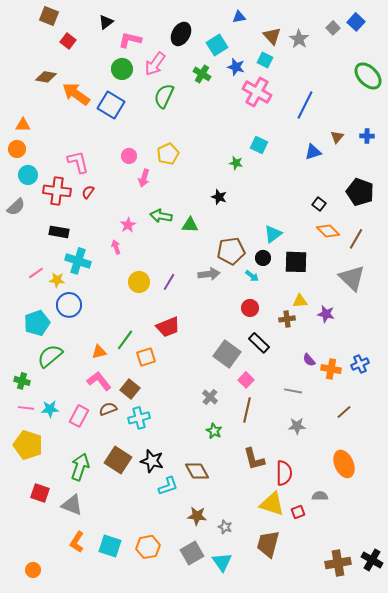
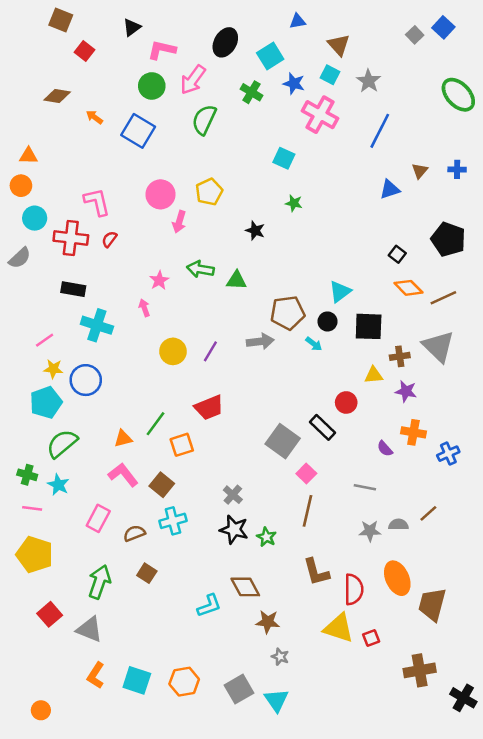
gray star: (299, 39) -> (369, 81), moved
orange arrow: (76, 94) -> (94, 117), size x0.5
cyan square: (259, 145) -> (284, 158), moved
pink circle: (129, 156) -> (161, 194), size x1.5
black star: (219, 197) -> (255, 231), moved
brown line: (356, 239) -> (443, 298), turned 35
yellow star: (57, 280) -> (53, 369), moved
red circle: (250, 308) -> (346, 402), moved
brown cross: (287, 319) -> (400, 356), moved
orange cross: (331, 369) -> (413, 432), moved
gray cross: (210, 397) -> (233, 495), moved
cyan star: (50, 409) -> (58, 485), moved, turned 30
brown semicircle: (108, 409) -> (134, 533), moved
brown square: (118, 460) -> (147, 573), size x0.6
black star: (152, 461) -> (234, 530), moved
orange ellipse: (344, 464) -> (397, 578), moved
red square: (40, 493) -> (50, 614), turned 30
gray semicircle: (320, 496) -> (399, 525), moved
brown star: (197, 516) -> (268, 622), moved
brown trapezoid: (268, 544) -> (432, 604), moved
brown cross: (338, 563) -> (420, 670), moved

